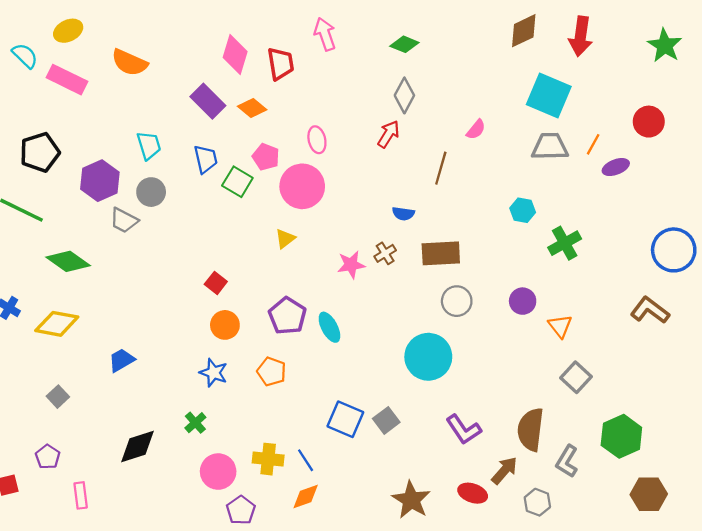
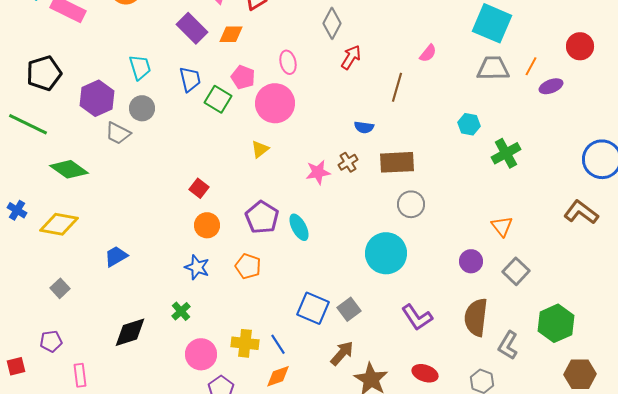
gray diamond: (404, 95) -> (332, 23), moved
orange diamond: (252, 108) -> (231, 34), turned -40
purple circle: (523, 301) -> (471, 261), moved
purple pentagon: (48, 457) -> (51, 341), turned 30
brown arrow: (504, 470) -> (342, 353), moved

